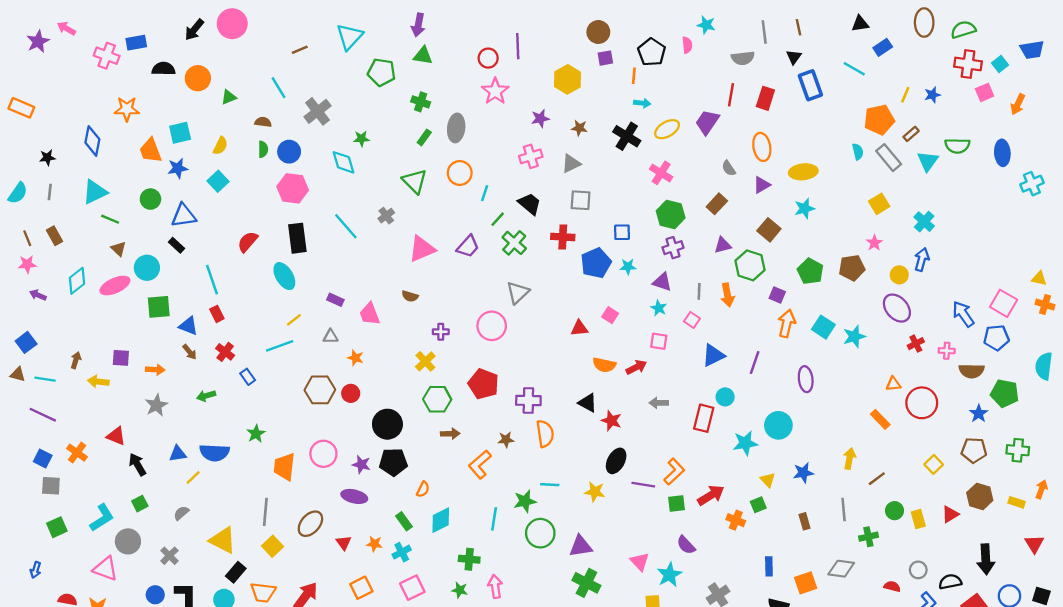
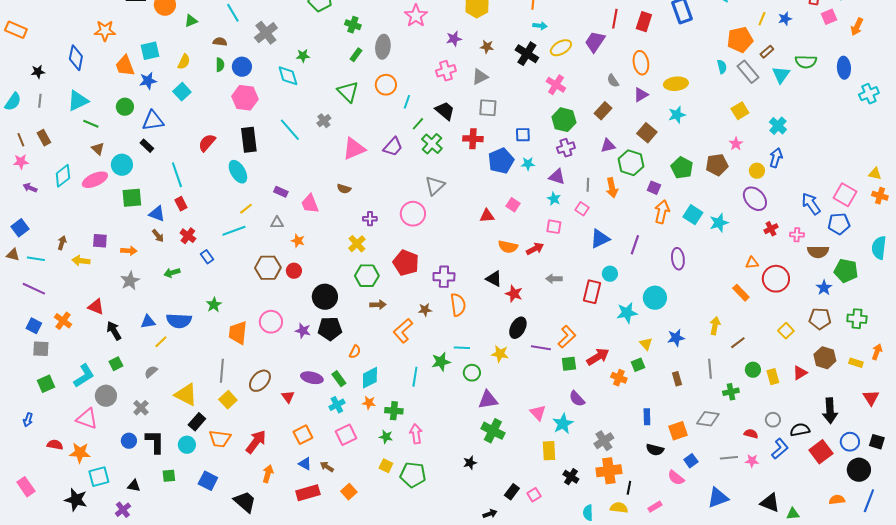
purple ellipse: (354, 496) -> (312, 378), moved
green circle: (540, 533) -> (472, 373), moved, size x0.7
orange star: (374, 544) -> (369, 403), moved

